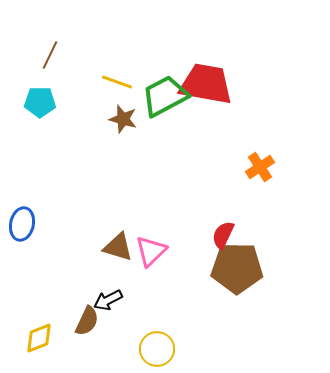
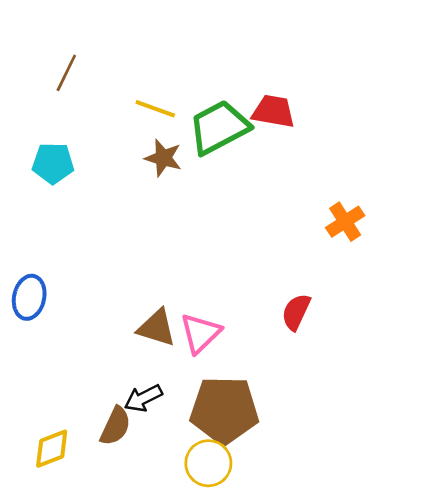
red trapezoid: (206, 84) -> (273, 111), size x0.6
cyan pentagon: (40, 102) -> (53, 163), moved
brown pentagon: (237, 268) -> (224, 410), moved

